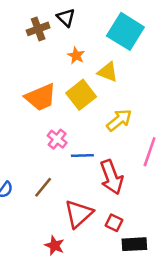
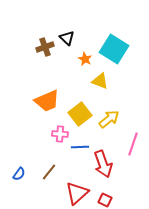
orange star: (76, 56) -> (85, 59), moved
yellow square: (81, 95) -> (80, 114), moved
pink cross: (57, 139) -> (60, 134), turned -35

